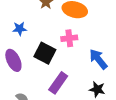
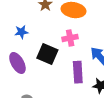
purple rectangle: (58, 83) -> (78, 72), moved, turned -35

